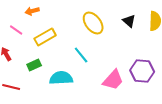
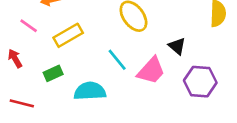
black triangle: (129, 21) -> (177, 46), moved
pink trapezoid: (113, 80) -> (151, 71), moved

